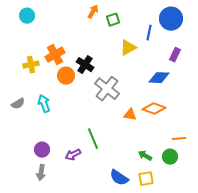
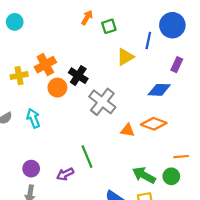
green arrow: (145, 156) -> (144, 175), size x1.5

